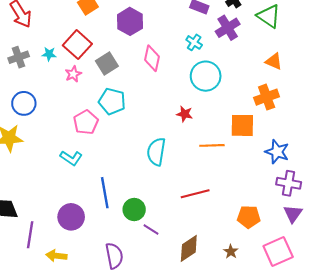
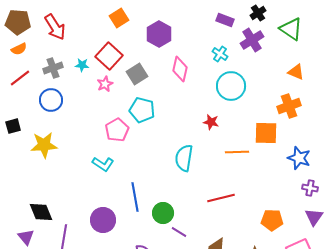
blue circle: (24, 103) -> (51, 100), moved
purple cross: (289, 183) -> (310, 188), size x0.7

